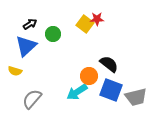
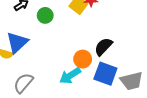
blue triangle: (26, 46) -> (17, 42), moved
black semicircle: (109, 64) -> (103, 47), turned -84

